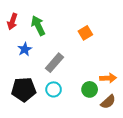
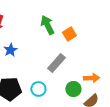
green arrow: (38, 26) -> (47, 25), moved
gray rectangle: (55, 63) -> (56, 63), moved

